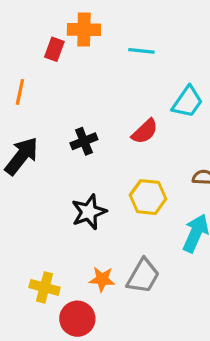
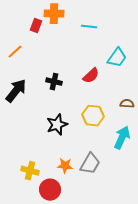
orange line: (20, 92) -> (15, 52), turned 35
black cross: (84, 141) -> (54, 82), turned 35

